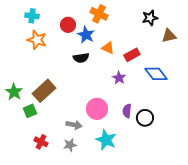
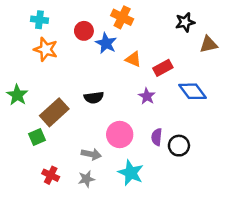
black semicircle: (81, 58) -> (94, 97), moved
green star: (14, 92) -> (17, 95), moved

